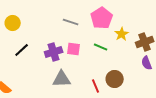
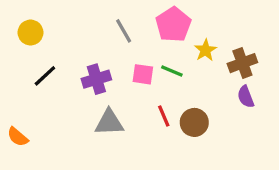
gray line: (71, 22) -> (124, 31), turned 42
pink square: (74, 49) -> (143, 74), moved
red line: (96, 86) -> (164, 116), moved

